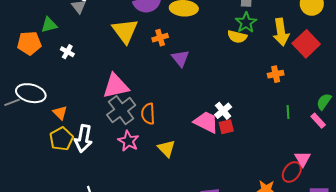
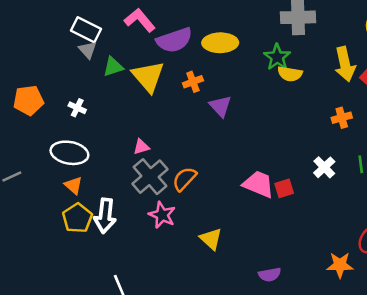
green star: (246, 23) -> (277, 57), moved
green triangle: (49, 25) -> (113, 67), moved
pink triangle: (116, 86) -> (141, 147), size x0.5
white ellipse: (31, 93) -> (69, 153), moved
white cross: (223, 111) -> (324, 167), moved
orange semicircle: (148, 114) -> (184, 179), turned 50
yellow triangle: (167, 148) -> (211, 239), moved

